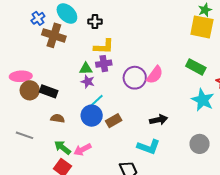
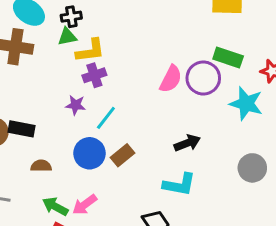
green triangle: (86, 69) -> (67, 37), moved
purple circle: (135, 78) -> (203, 78), moved
cyan line: (96, 102) -> (106, 118), moved

